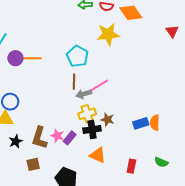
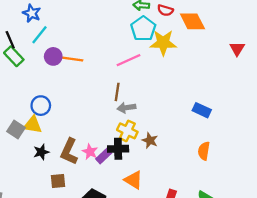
cyan pentagon: (77, 56) -> (143, 29), moved
pink line: (98, 86) -> (128, 60), moved
yellow cross: (87, 114) -> (127, 131), turned 36
blue rectangle: (141, 123) -> (202, 110), moved, turned 35
black cross: (92, 130) -> (118, 149), moved

